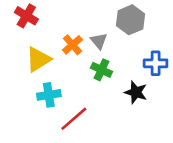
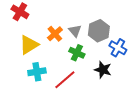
gray hexagon: (131, 20) -> (99, 31), moved
blue cross: (156, 63) -> (118, 48), turned 30
red line: (74, 119) -> (65, 80), moved

